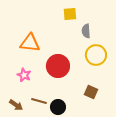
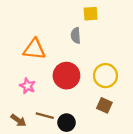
yellow square: (70, 14) -> (91, 14), moved
gray semicircle: (86, 31) -> (76, 35), moved
yellow circle: (96, 55) -> (105, 76), moved

